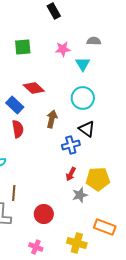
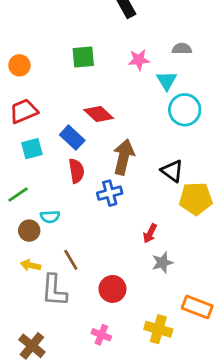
cyan circle: (83, 98) -> (185, 110), moved
brown arrow: (52, 119) -> (124, 157), size x1.4
blue cross: (71, 145) -> (110, 193), moved
yellow pentagon: (98, 179) -> (196, 199), moved
brown line: (14, 193) -> (71, 260), turned -35

